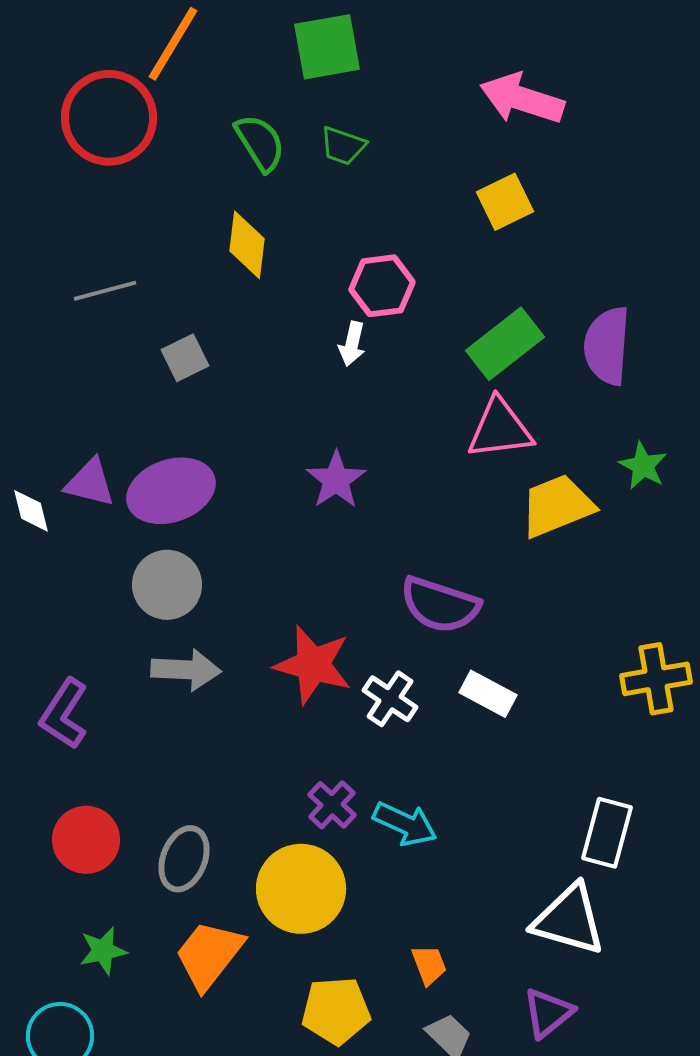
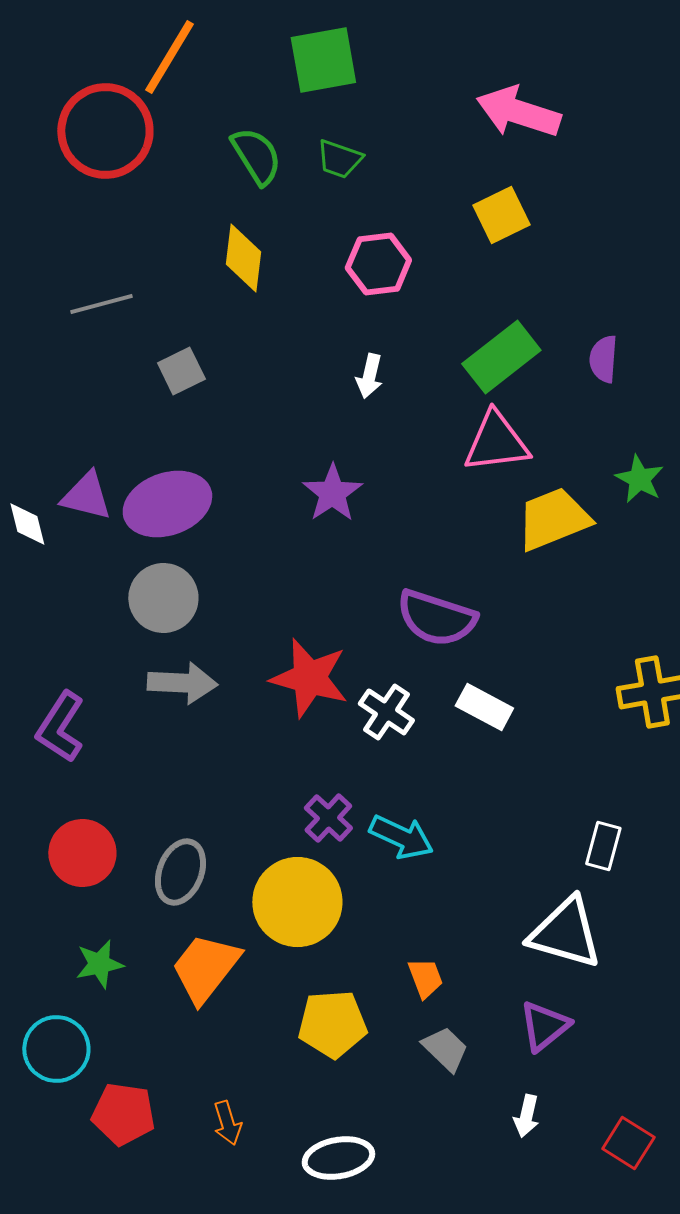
pink hexagon: (382, 286) -> (378, 264), moved
white arrow: (352, 344) -> (369, 376), moved
purple semicircle: (607, 346) -> (603, 359), size x0.6
white rectangle: (607, 833) -> (603, 846), size x0.7

